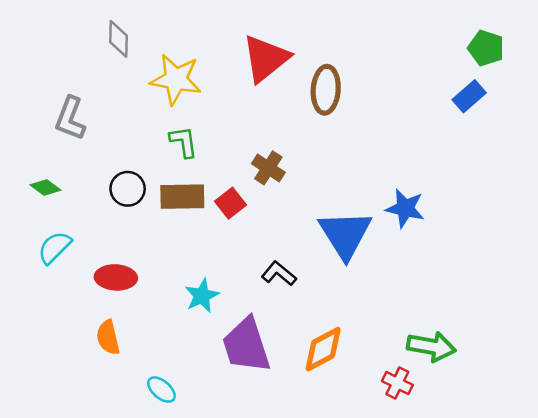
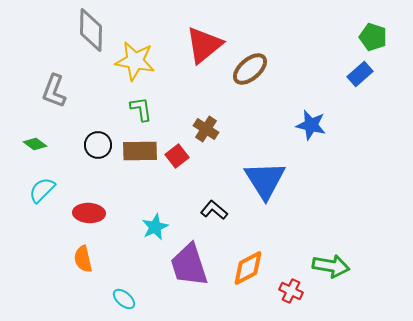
gray diamond: (118, 39) -> (91, 30), size x1.5
brown ellipse: (326, 90) -> (250, 69), turned 45
blue star: (405, 208) -> (311, 125), moved
red cross: (397, 383) -> (291, 291), moved

